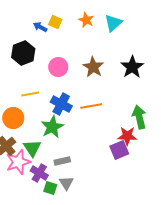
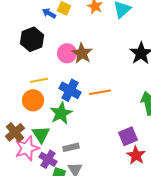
brown star: (93, 67) -> (82, 53), moved
orange circle: (13, 118) -> (33, 100), moved
red star: (127, 136) -> (136, 155), moved, turned 30

